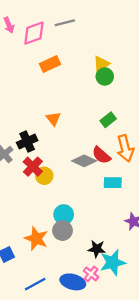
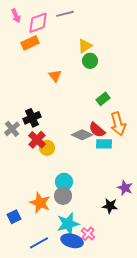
orange rectangle: (50, 64) -> (30, 43), moved
yellow triangle: (101, 64) -> (85, 46), moved
green circle: (105, 76) -> (90, 61), moved
orange triangle: (53, 119) -> (55, 76), moved
cyan rectangle: (113, 183) -> (104, 144), moved
black star: (97, 249) -> (110, 206), moved
cyan star: (113, 262) -> (68, 224), moved

